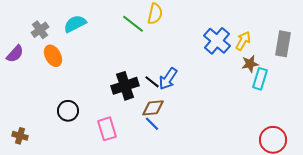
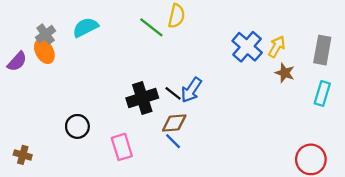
orange ellipse: (53, 56) -> (44, 51), moved
brown star: (250, 64) -> (285, 73), turned 30
cyan rectangle: (260, 79) -> (322, 93), moved

